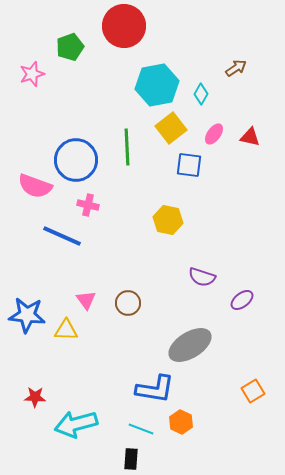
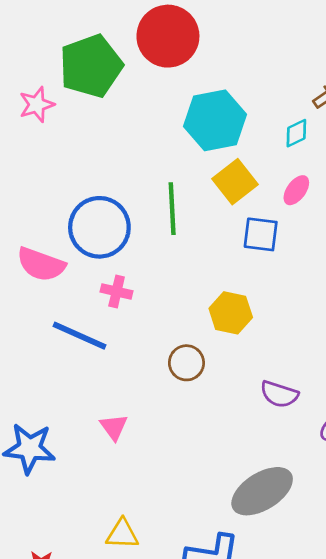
green pentagon: (70, 47) -> (91, 66), size x1.6
cyan diamond: (201, 94) -> (296, 133), moved, turned 35
brown circle: (128, 303) -> (186, 363), moved
yellow triangle: (66, 330) -> (122, 534), moved

